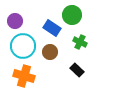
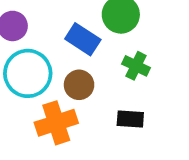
black rectangle: (77, 70) -> (130, 119), turned -40
orange cross: (24, 76) -> (56, 123), moved, turned -35

